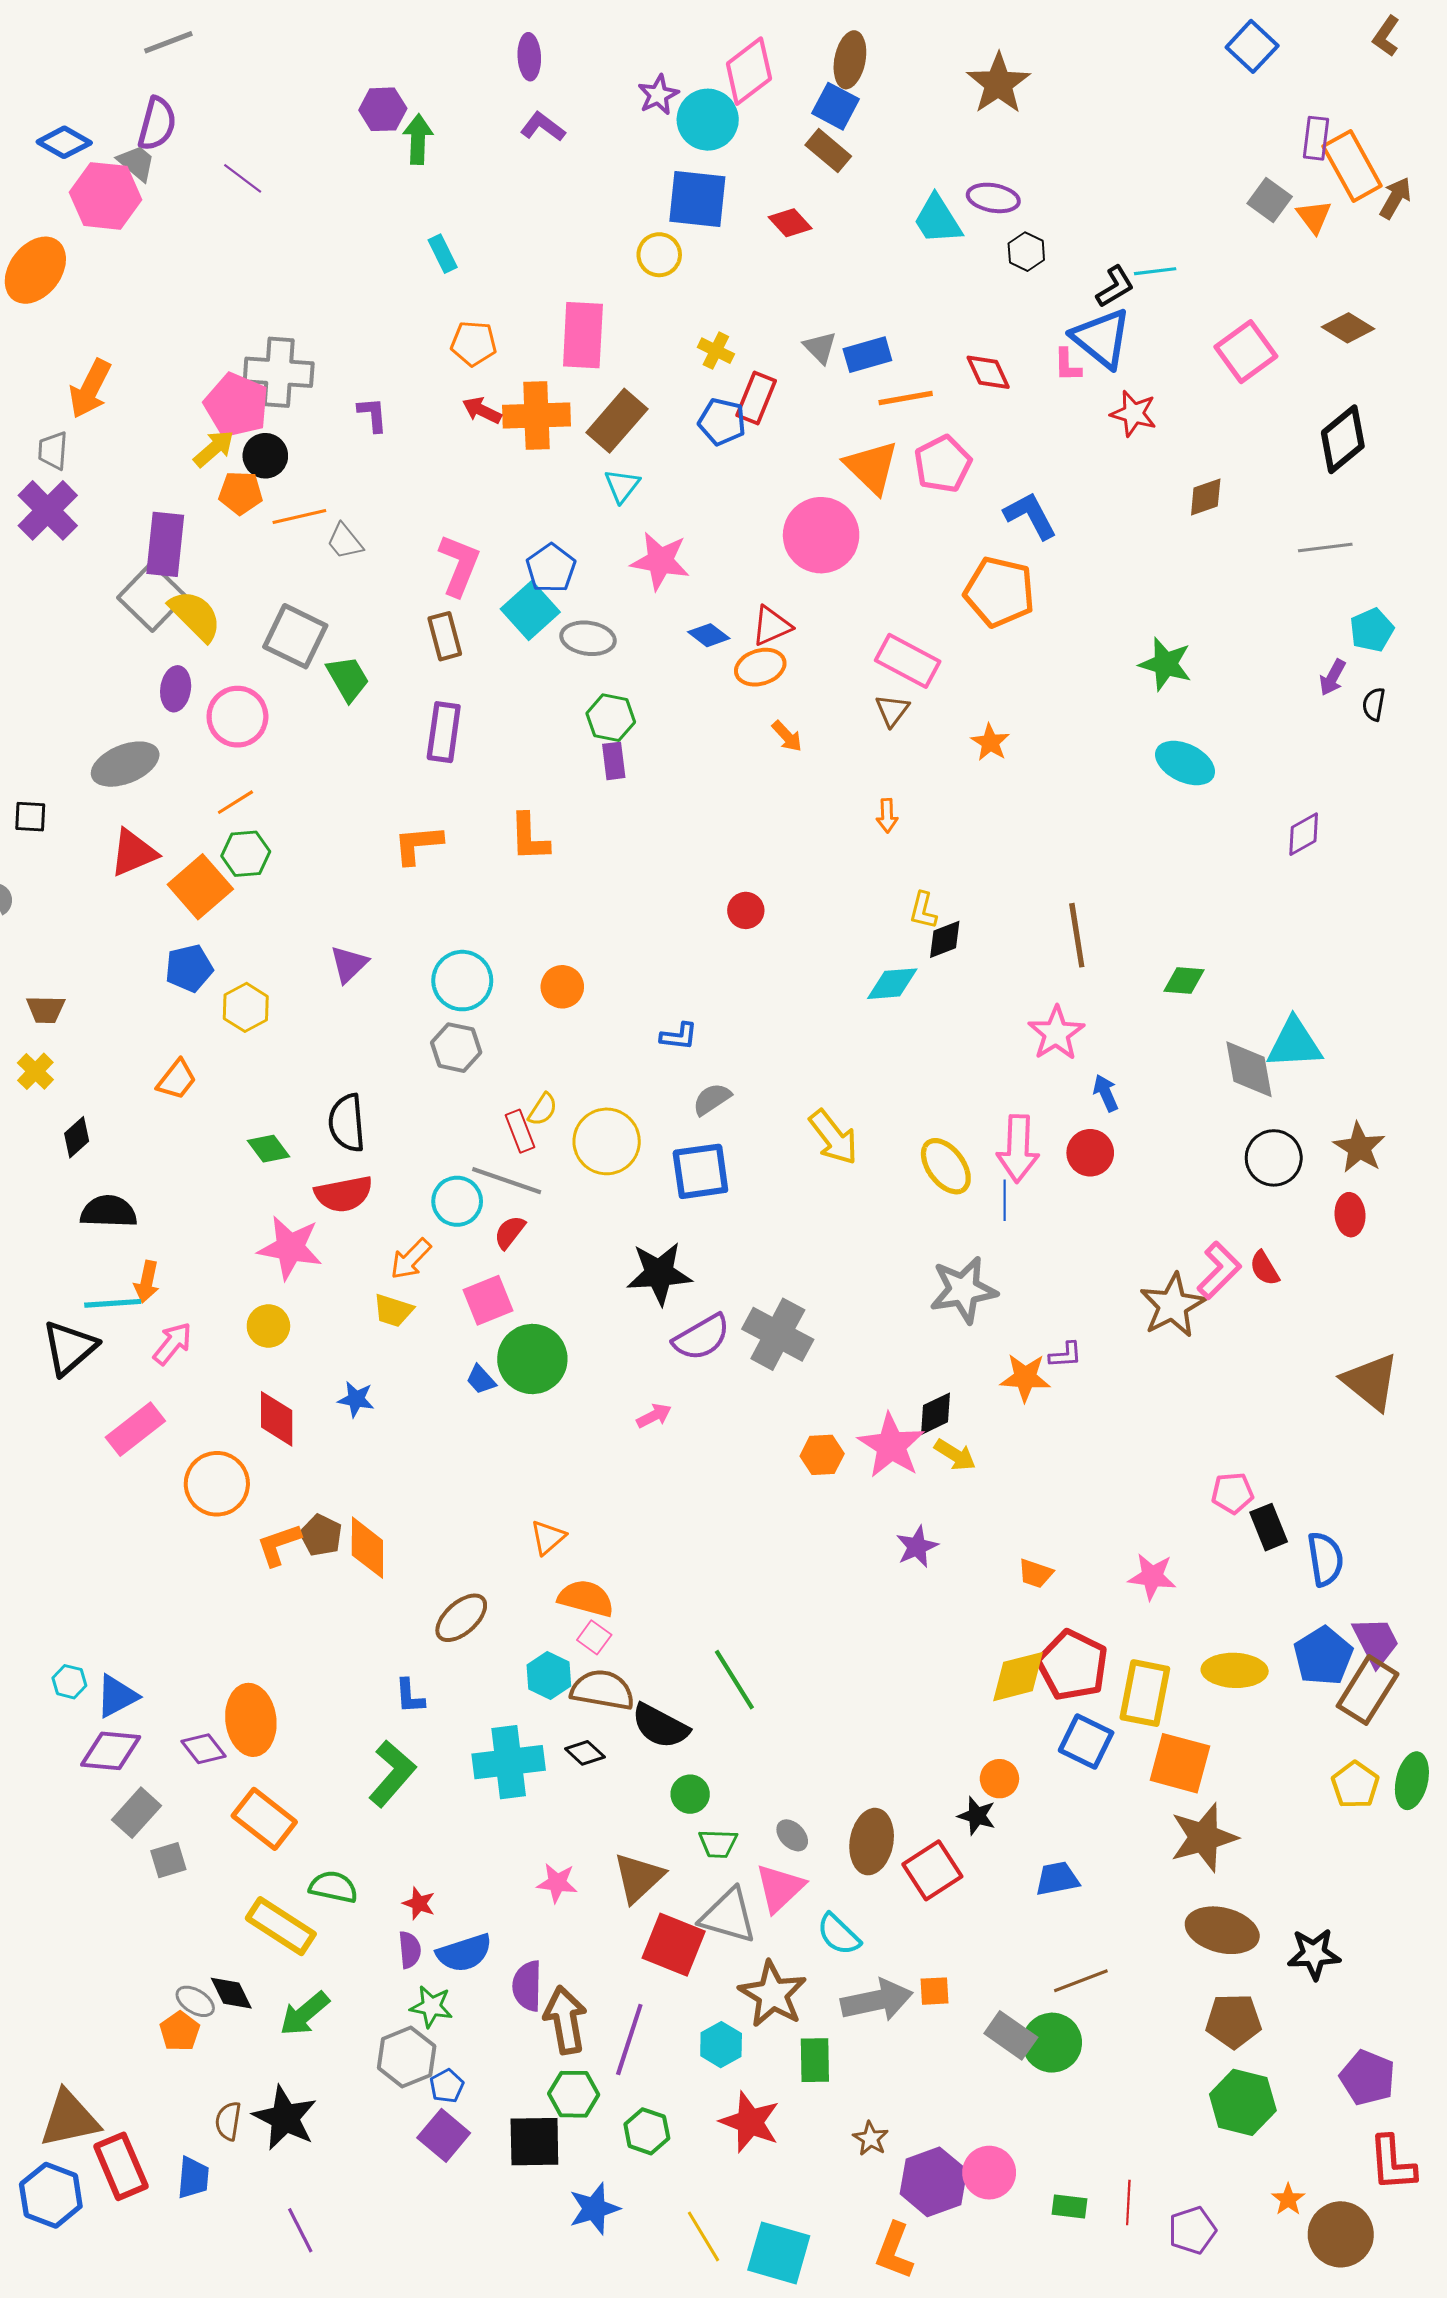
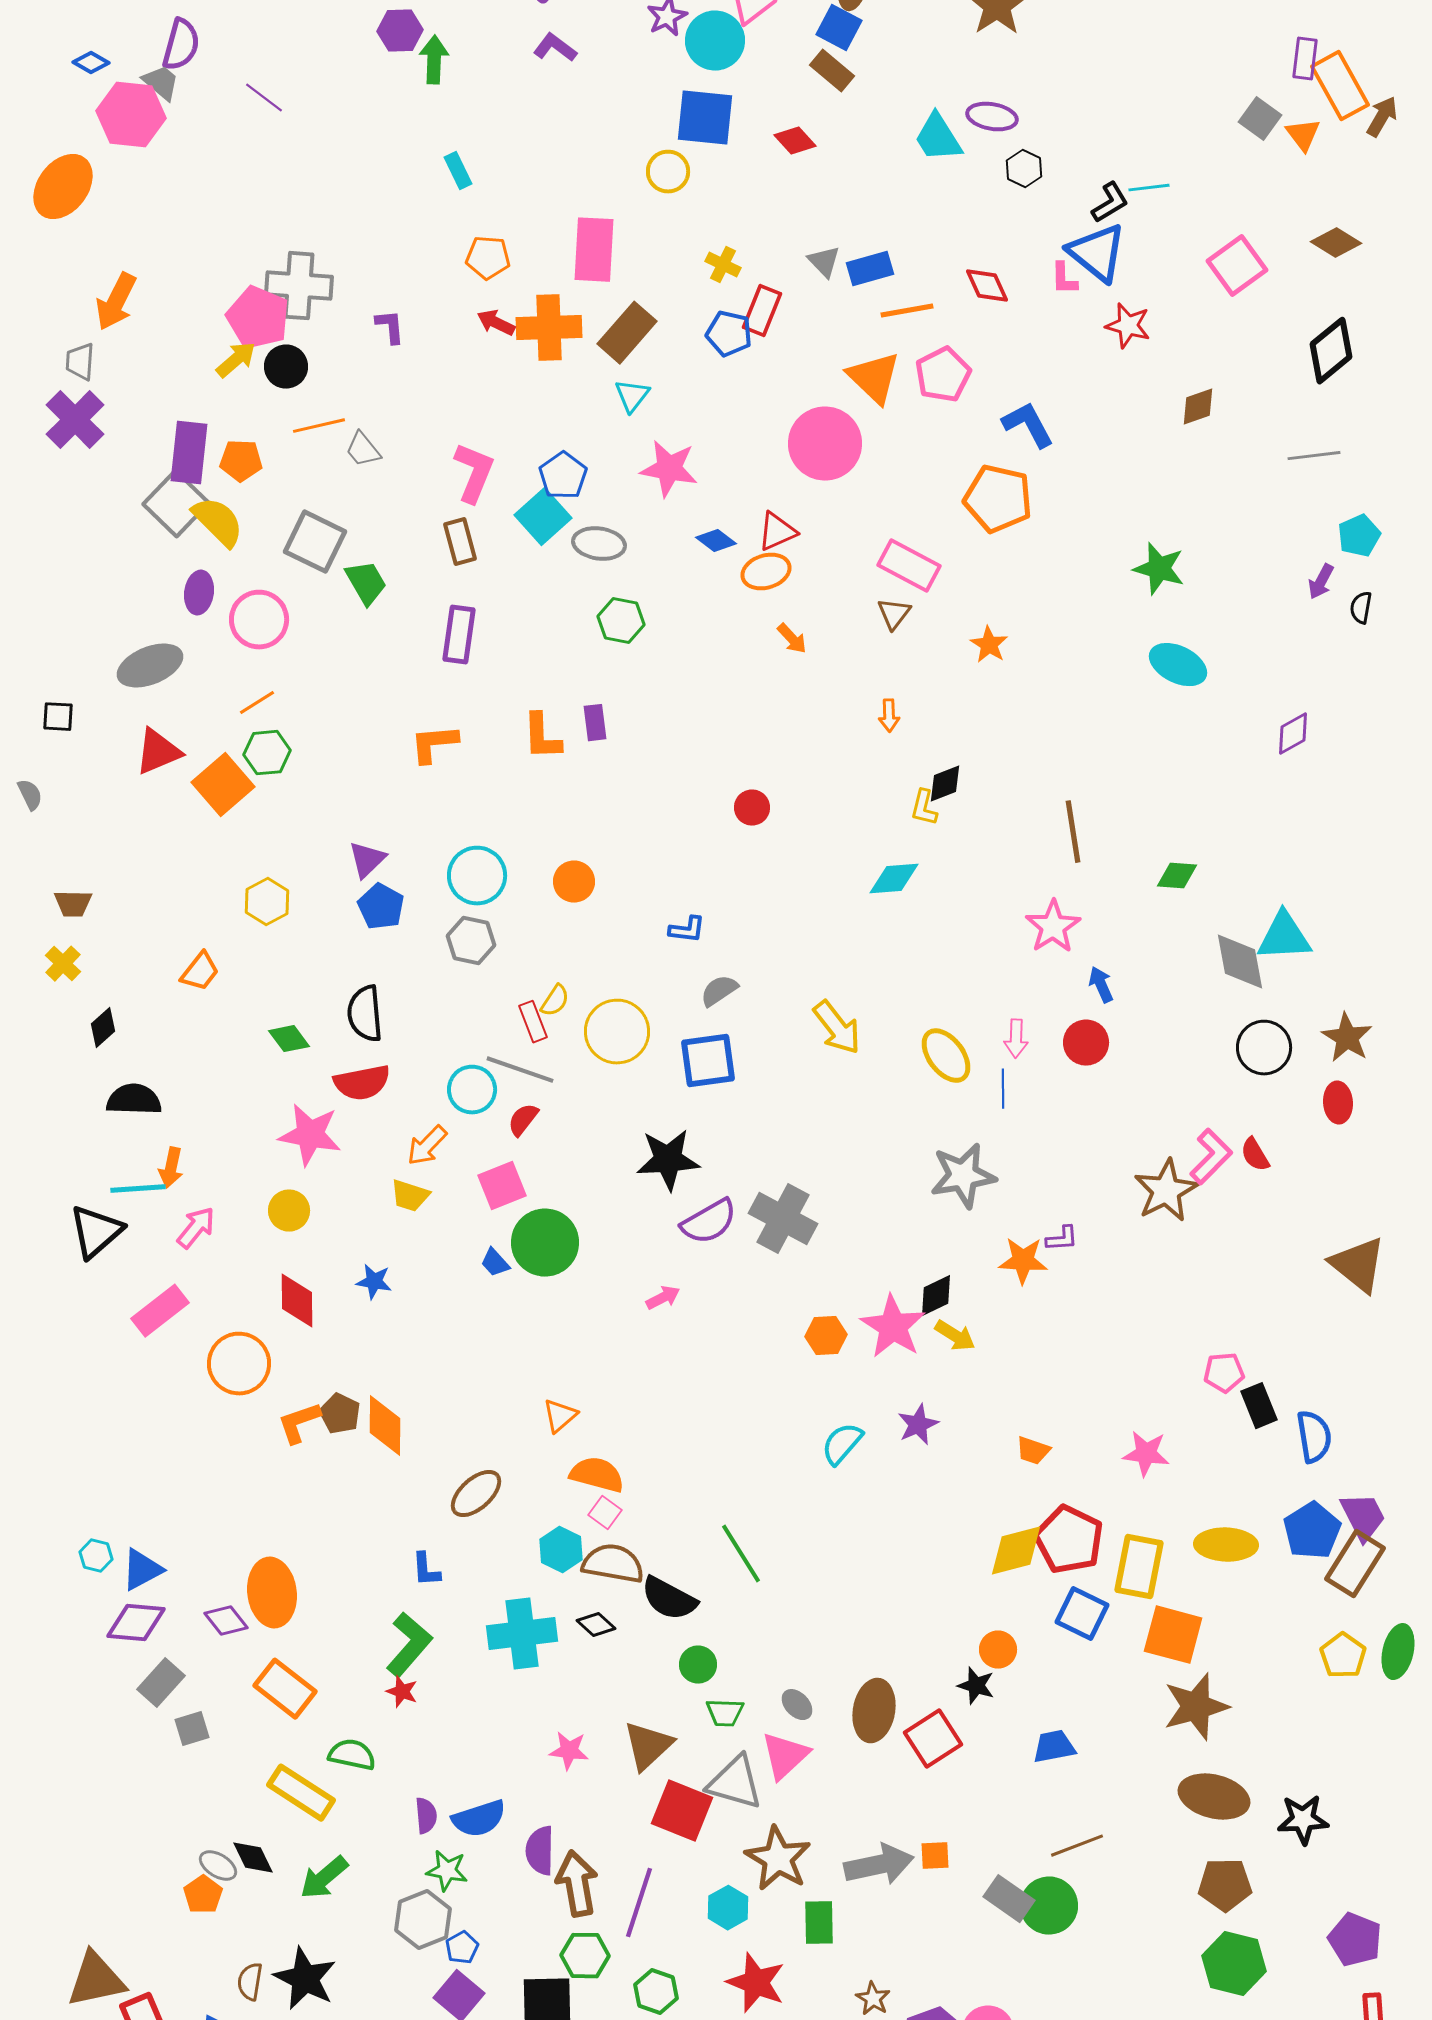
blue diamond: (64, 142) -> (91, 63), size x0.7
orange pentagon: (241, 493) -> (241, 461), moved
purple rectangle: (614, 761) -> (595, 723), moved
black diamond: (945, 939) -> (945, 784), moved
blue pentagon: (189, 968) -> (381, 907), moved, turned -30
pink arrow: (1018, 1149) -> (1016, 1039), size x0.6
red star: (419, 1903) -> (402, 1692), moved
cyan semicircle: (839, 1934) -> (842, 1444), moved, turned 87

